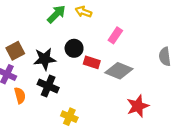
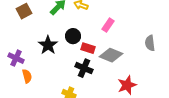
brown square: (15, 51) -> (24, 11), moved
black star: (45, 59) -> (48, 45), turned -30
black cross: (48, 86) -> (84, 68), moved

